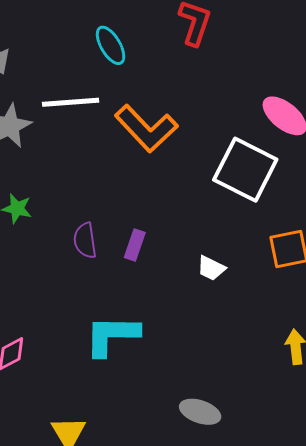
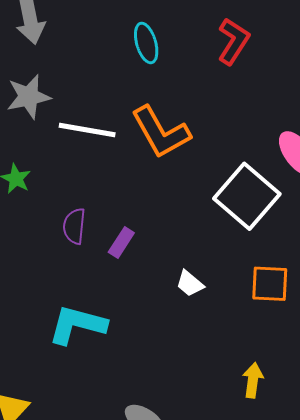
white line: (71, 102) -> (87, 130), moved

